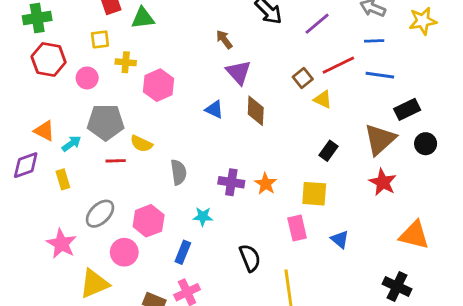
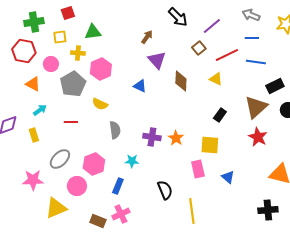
green cross: (37, 18) -> (34, 22), moved
green triangle: (143, 18) -> (93, 32), moved
brown arrow: (224, 39) -> (147, 37), turned 72
brown square: (303, 78) -> (199, 48), moved
brown diamond: (256, 111) -> (181, 81), moved
gray pentagon: (106, 122) -> (73, 84), moved, turned -30
orange triangle: (44, 131) -> (33, 84), moved
yellow semicircle: (141, 144) -> (100, 104), moved
pink star: (61, 244) -> (33, 180), turned -30
black cross: (397, 286) -> (268, 210), turned -30

